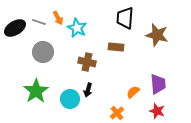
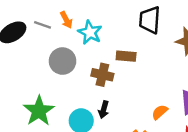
brown rectangle: (116, 47) -> (126, 56), moved
gray circle: (43, 52) -> (63, 61), moved

